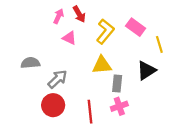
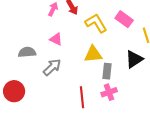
yellow L-shape: (105, 31) -> (96, 23), turned -70
pink triangle: (69, 38) -> (56, 39), moved
red circle: (53, 105) -> (14, 91), moved

